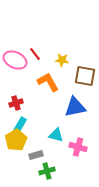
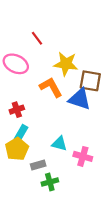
red line: (35, 54) -> (37, 38), moved
yellow star: (62, 60) -> (66, 64), size x1.6
blue triangle: (75, 107) -> (80, 99), moved, turned 30

